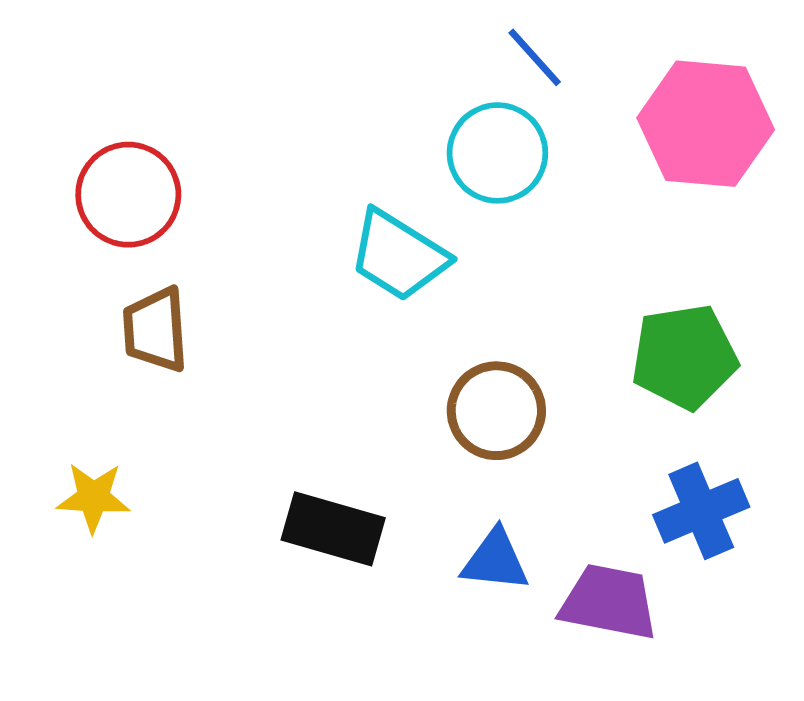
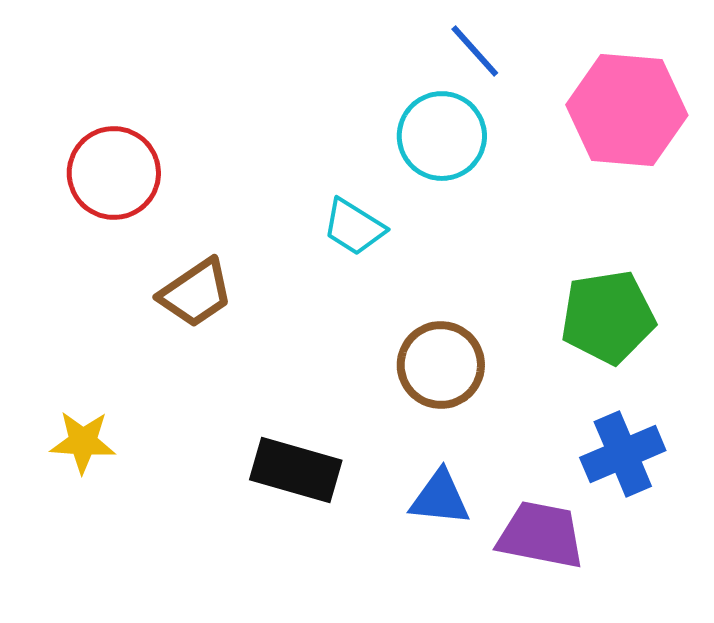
cyan trapezoid: (398, 255) -> (354, 227), size x0.7
brown trapezoid: (155, 330) -> (196, 293), moved, turned -120

